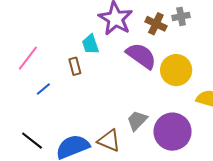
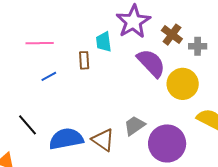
gray cross: (181, 16) -> (198, 46), moved
pink line: (28, 58) -> (40, 43), turned 40

